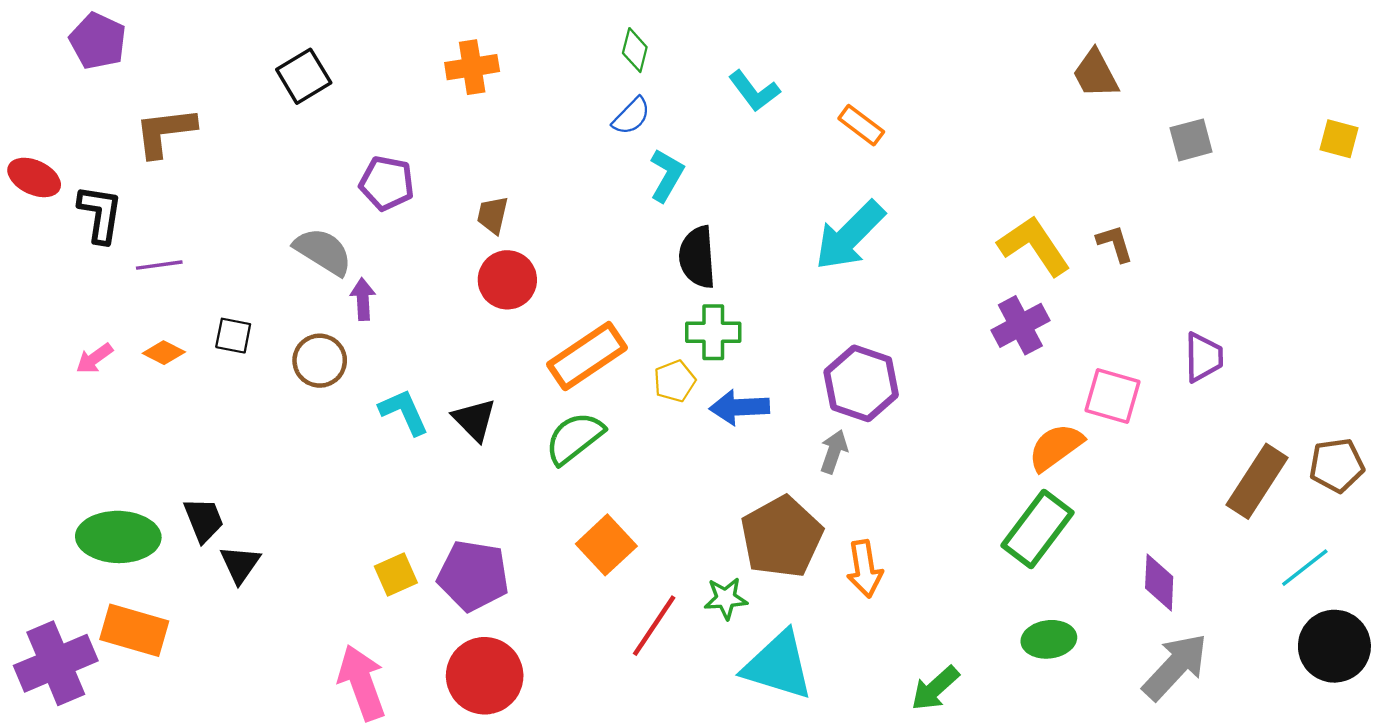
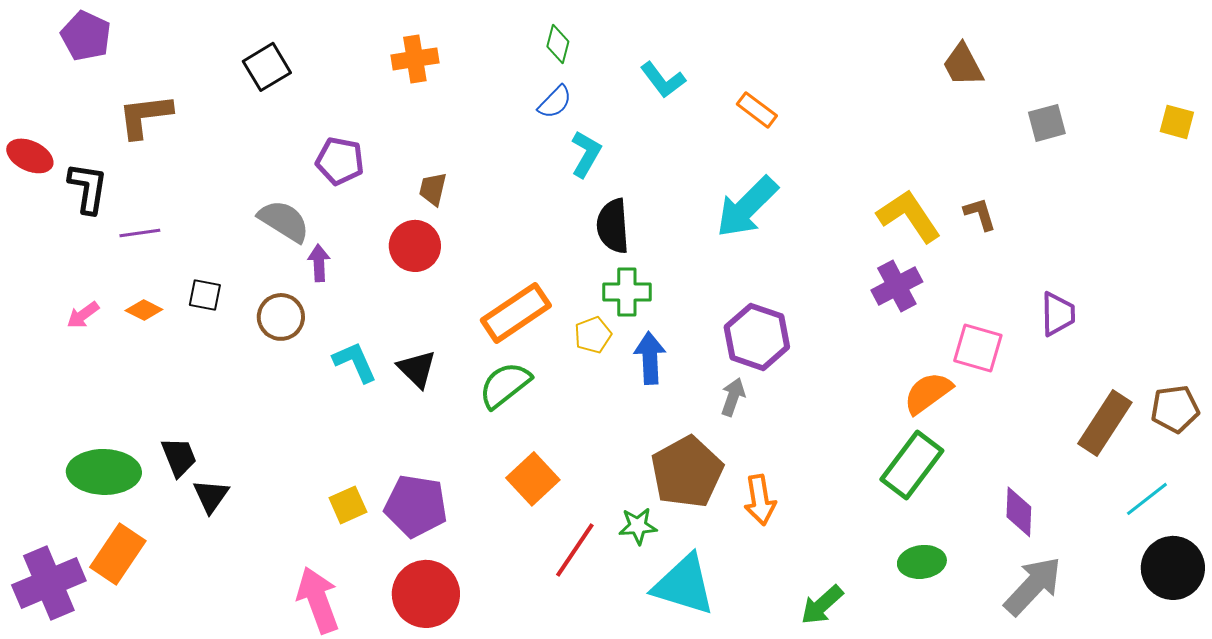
red circle: (507, 280) -> (415, 246), moved
blue arrow: (739, 407) -> (650, 358), turned 90
orange rectangle: (134, 630) -> (118, 554), turned -72

